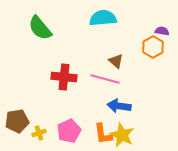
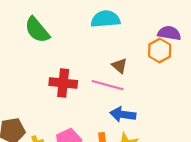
purple semicircle: (162, 31) -> (169, 33), size x1.5

